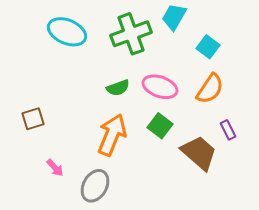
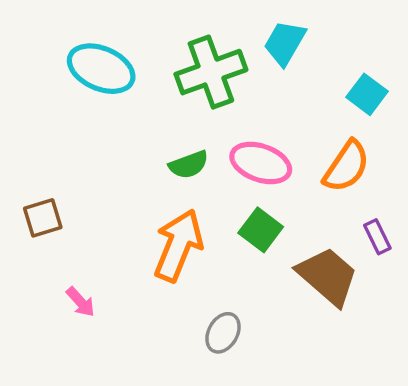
cyan square: (208, 47) -> (367, 94), moved
gray ellipse: (95, 186) -> (223, 333), moved, size x0.7

